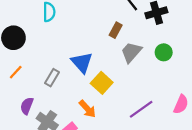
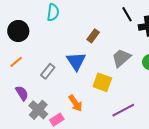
brown rectangle: (116, 30) -> (93, 36), moved
yellow square: (102, 83) -> (102, 82), moved, turned -30
purple semicircle: (27, 106) -> (22, 93), turned 119

